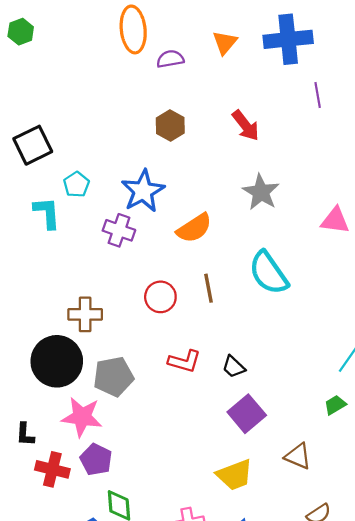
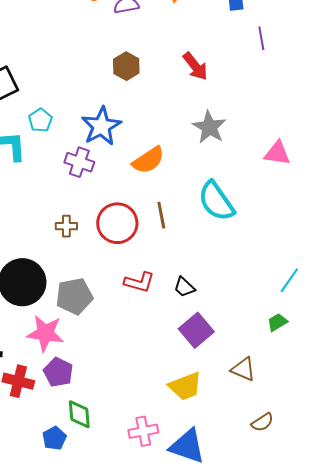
red circle: (160, 297) -> (117, 223), size x1.4
brown cross: (85, 314) -> (66, 226), moved, size x0.7

